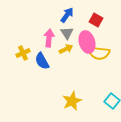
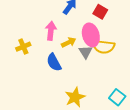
gray triangle: (67, 33) -> (86, 52), moved
blue semicircle: (42, 61) -> (54, 62), moved

